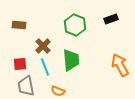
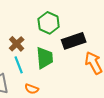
black rectangle: (111, 19) -> (74, 41), moved, size x1.6

